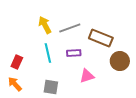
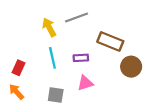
gray line: (70, 28) -> (76, 17), moved
pink triangle: (87, 76) -> (85, 83), moved

